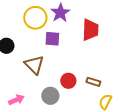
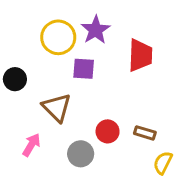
pink arrow: (16, 100) -> (31, 145), moved, turned -35

